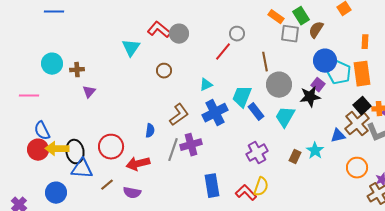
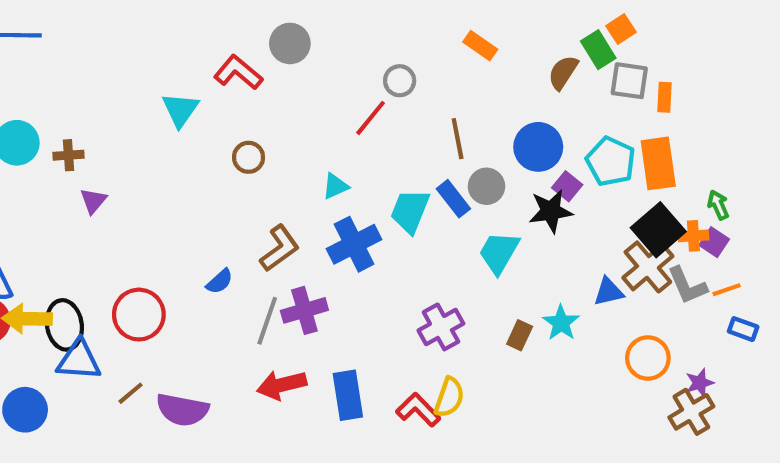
green rectangle: (301, 16) -> (598, 50), moved
gray circle: (179, 34) -> (290, 43), moved
gray square: (290, 34) -> (629, 81), moved
blue circle: (325, 61) -> (538, 147), moved
gray circle: (279, 85) -> (486, 186), size x0.7
black square: (362, 106) -> (658, 230), size x1.4
blue rectangle: (256, 112) -> (453, 199), moved
blue semicircle: (150, 131) -> (220, 281), turned 40
red arrow: (138, 164) -> (282, 385), moved
purple semicircle: (132, 193) -> (182, 410), size x1.4

